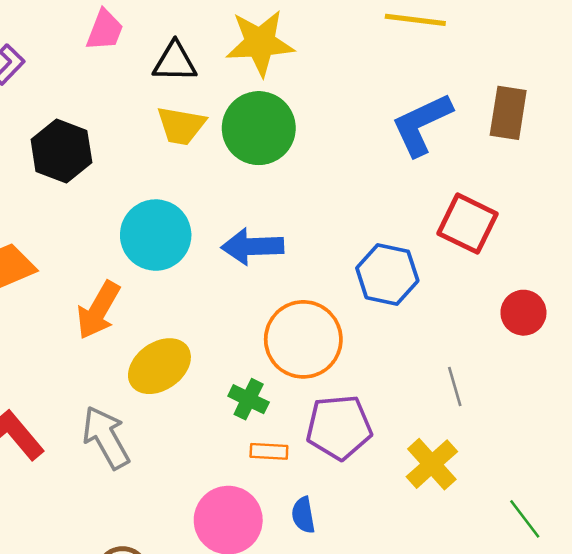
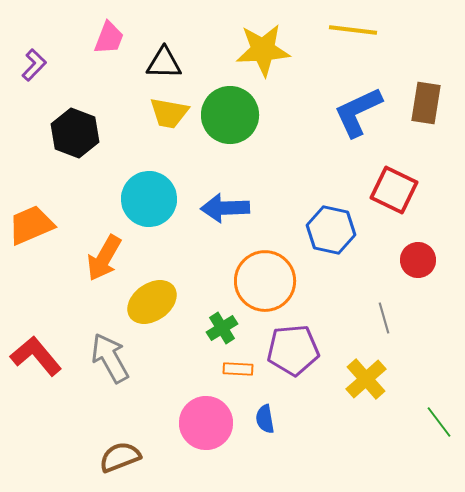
yellow star: (260, 43) -> (263, 50), moved
red circle: (523, 313) -> (418, 260), moved
green cross: (249, 399) -> (222, 328), turned 32

